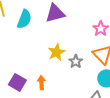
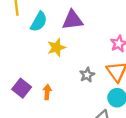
yellow star: (56, 52) -> (57, 48), moved

